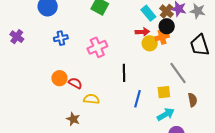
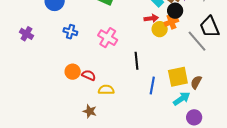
blue cross: (61, 38) -> (70, 32), turned 32
pink cross: (97, 47) -> (108, 38), turned -30
gray line: (178, 73) -> (197, 41), moved
yellow square: (164, 92) -> (178, 77), size x1.5
brown semicircle: (192, 100) -> (196, 82), moved, turned -136

